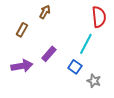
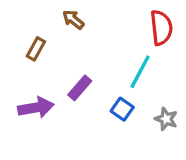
brown arrow: (45, 12) -> (73, 20), turned -80
gray star: (94, 81) -> (166, 119), moved

